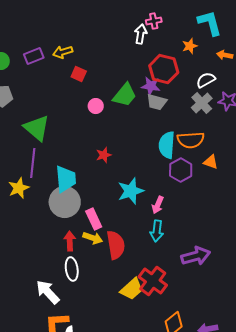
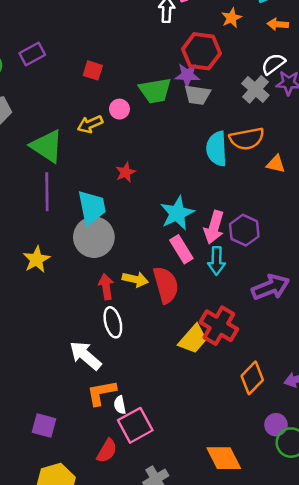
yellow arrow: (63, 52) -> (90, 124), moved
white semicircle: (206, 80) -> (273, 64), moved
green trapezoid: (125, 95) -> (155, 91), turned 48
red star: (104, 155) -> (125, 172), moved
purple hexagon: (181, 170) -> (244, 230), moved
yellow star: (19, 188) -> (36, 259), moved
pink arrow: (158, 205) -> (214, 227), size x1.4
pink rectangle: (94, 219) -> (181, 249), moved

